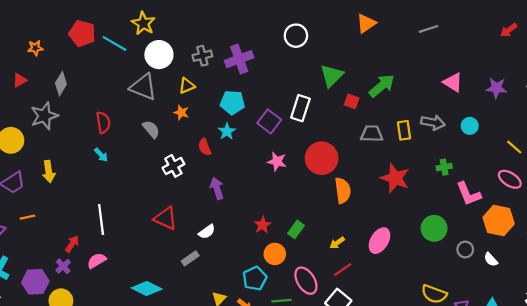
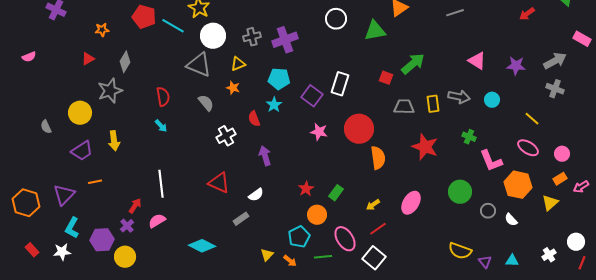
green triangle: (332, 76) -> (375, 31), moved, turned 35
green cross: (444, 167) -> (469, 137), turned 32

